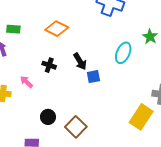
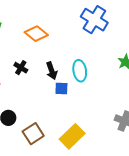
cyan ellipse: (123, 53) -> (80, 71), moved, turned -45
yellow rectangle: (141, 117) -> (72, 136), moved

